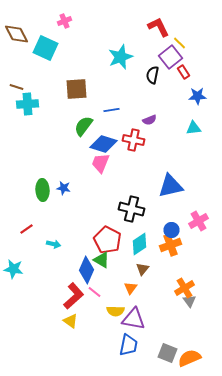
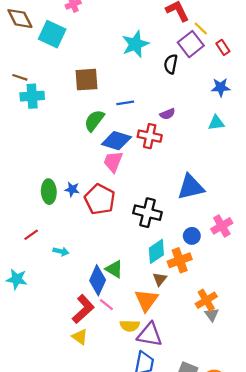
red rectangle: (184, 72) -> (223, 47), moved
red pentagon: (108, 240) -> (100, 199), moved
orange cross: (170, 245) -> (180, 260), moved
orange triangle: (130, 288) -> (146, 300), size x1.6

